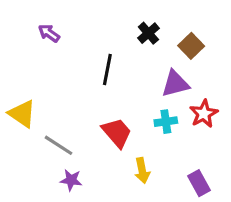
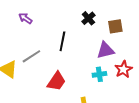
brown square: (191, 46) -> (115, 26), turned 35
red trapezoid: (117, 133) -> (56, 81), moved, turned 75
gray line: (58, 145) -> (31, 56), moved, turned -66

